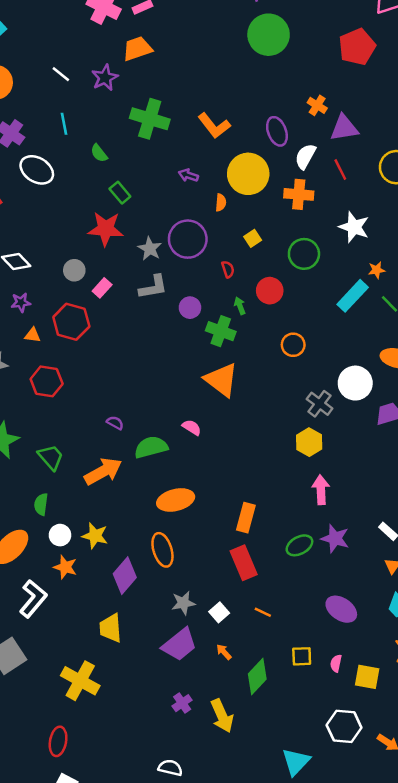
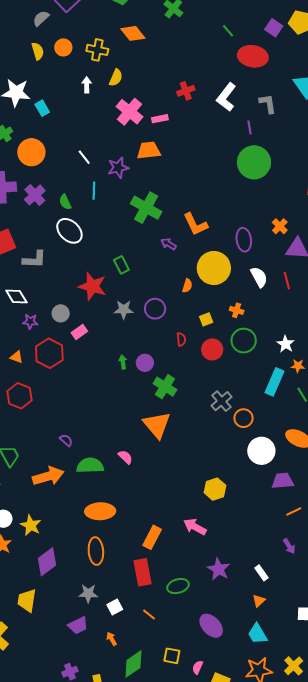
cyan line: (64, 124) -> (94, 191), moved
green semicircle: (99, 153) -> (65, 202), moved
white semicircle: (305, 156) -> (259, 277), moved, turned 110
white ellipse: (37, 170) -> (69, 231), moved
purple arrow: (188, 175) -> (169, 244), moved
green rectangle: (120, 193) -> (121, 265), moved
orange cross: (299, 194) -> (237, 310), moved, size x0.6
white star: (354, 227) -> (286, 344), moved, size x0.7
purple circle: (188, 239) -> (155, 309), size x0.7
gray star: (150, 249) -> (124, 310), turned 30
gray L-shape: (153, 287) -> (34, 260), moved
red circle: (270, 291) -> (212, 349), moved
cyan rectangle: (353, 296) -> (275, 382), turned -32
purple star: (21, 302) -> (30, 322), moved
green arrow: (240, 306) -> (123, 362), moved
orange circle: (293, 345) -> (244, 418), moved
gray cross: (320, 404) -> (222, 401), moved
pink arrow: (321, 490) -> (195, 527), moved, turned -70
green ellipse: (299, 545) -> (178, 586), moved
orange ellipse: (162, 550) -> (96, 551), moved
purple trapezoid: (179, 645) -> (78, 625), size x0.7

